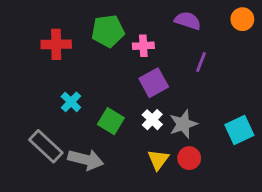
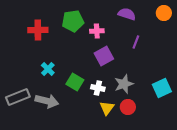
white cross: (152, 120) -> (98, 88), moved, turned -32
gray rectangle: (46, 146) -> (18, 97), moved, turned -65
gray arrow: (86, 160) -> (47, 101), moved

